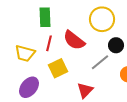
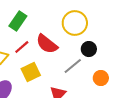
green rectangle: (45, 17) -> (18, 21), turned 36
red line: (49, 43) -> (22, 47), turned 35

